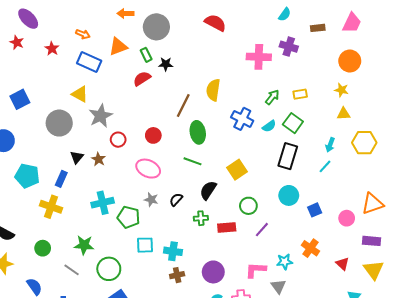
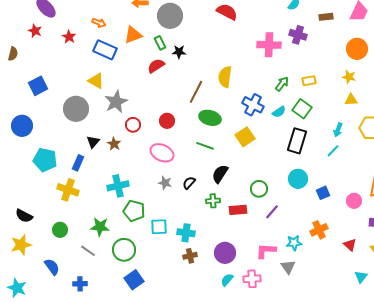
green ellipse: (198, 132) -> (210, 118), turned -65
yellow square: (237, 170) -> (245, 137), moved
green pentagon: (128, 217) -> (134, 211), moved
orange cross: (310, 248) -> (319, 230), turned 30

